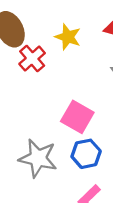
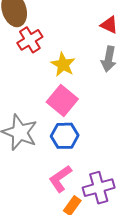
yellow star: (68, 37) -> (63, 65), moved

